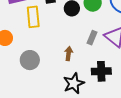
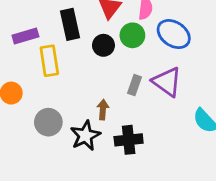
black cross: (101, 71) -> (129, 140), moved
black star: (74, 83) -> (85, 136), moved

